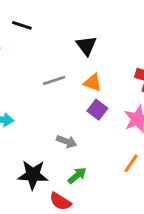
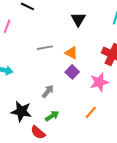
black triangle: (86, 46) -> (78, 19), moved
gray arrow: (66, 141) -> (48, 91), turned -80

